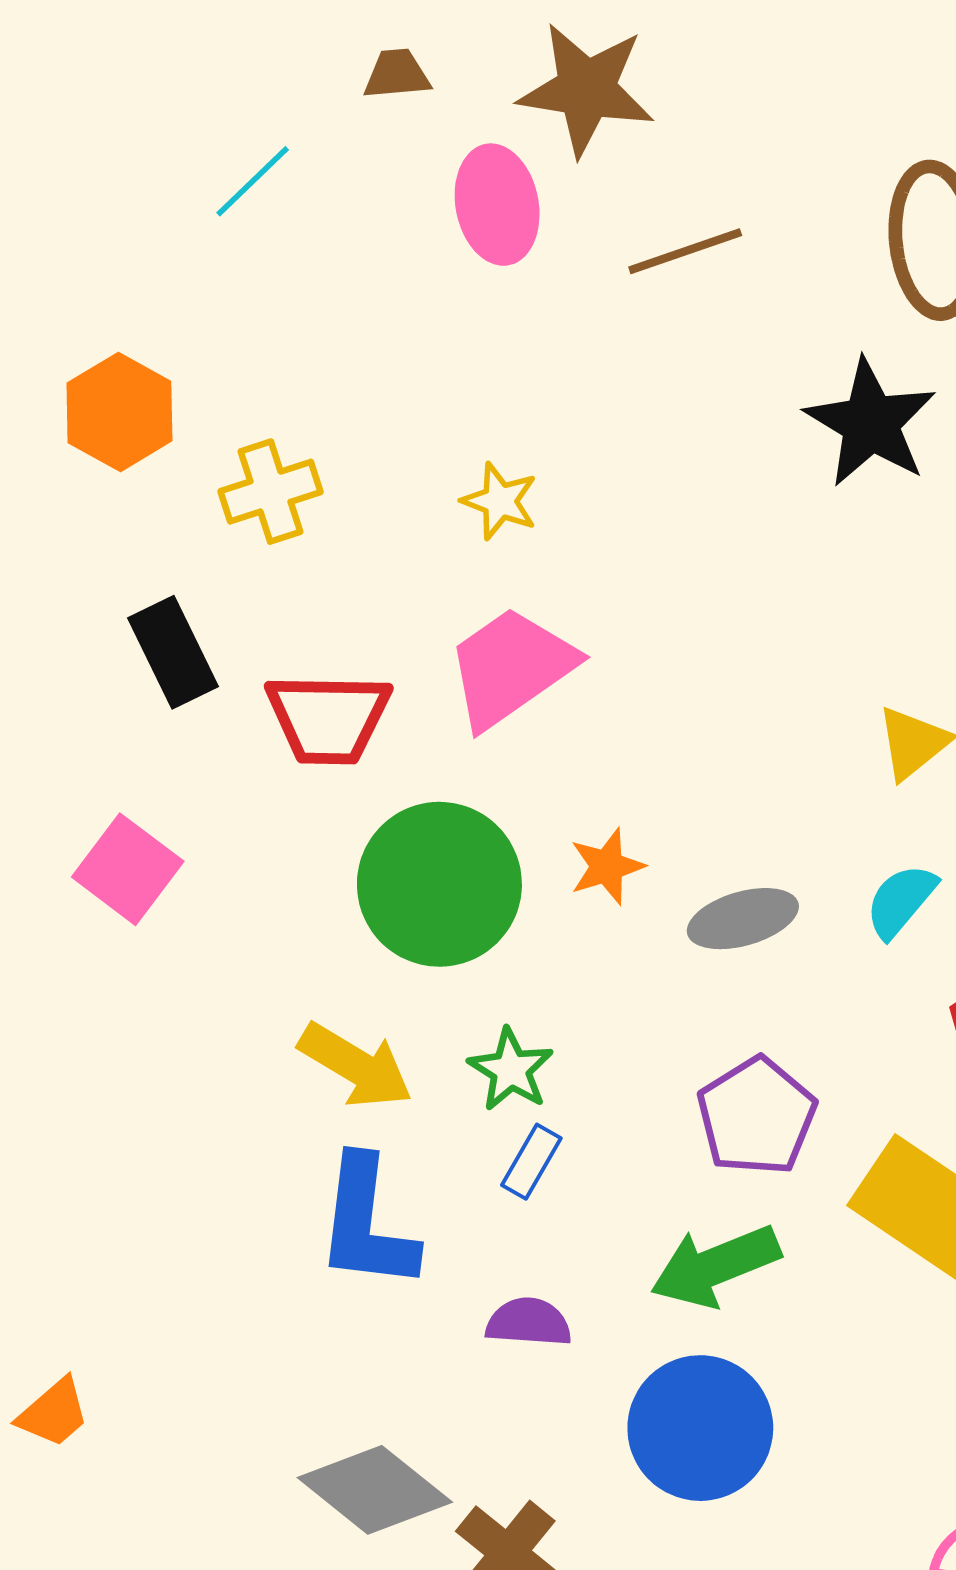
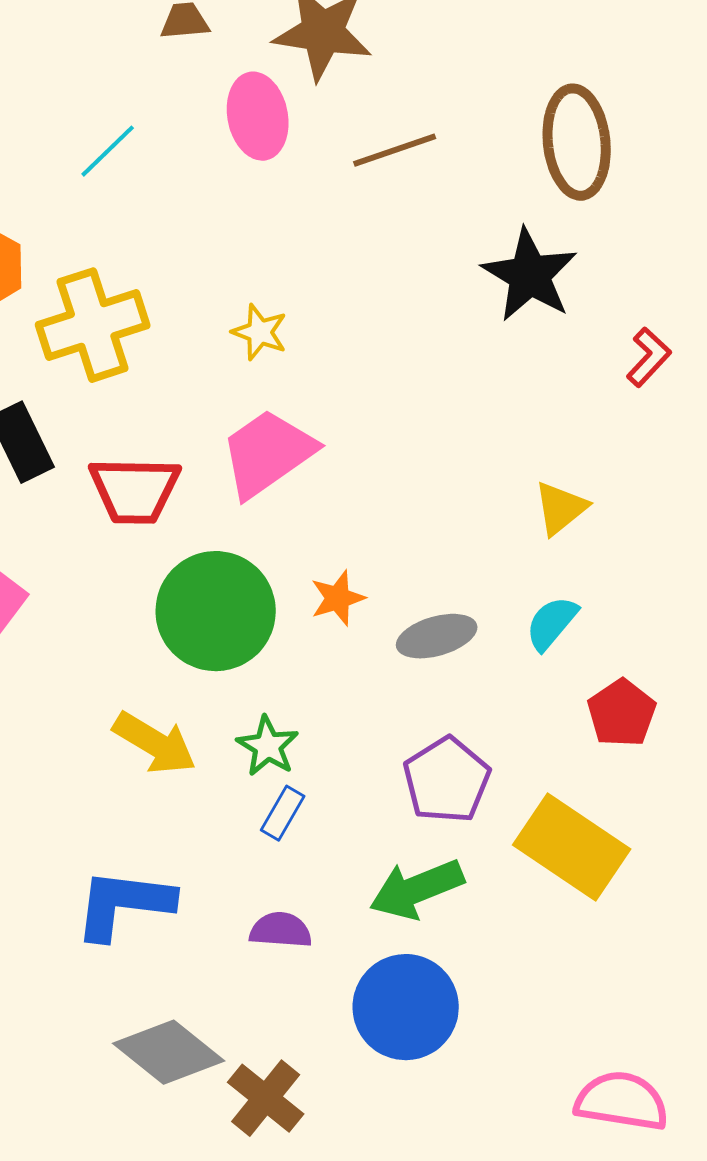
cyan line: (253, 181) -> (108, 151), moved
yellow cross: (270, 492) -> (93, 325), size x1.5
blue L-shape: (367, 1223) -> (124, 904), moved, turned 90

